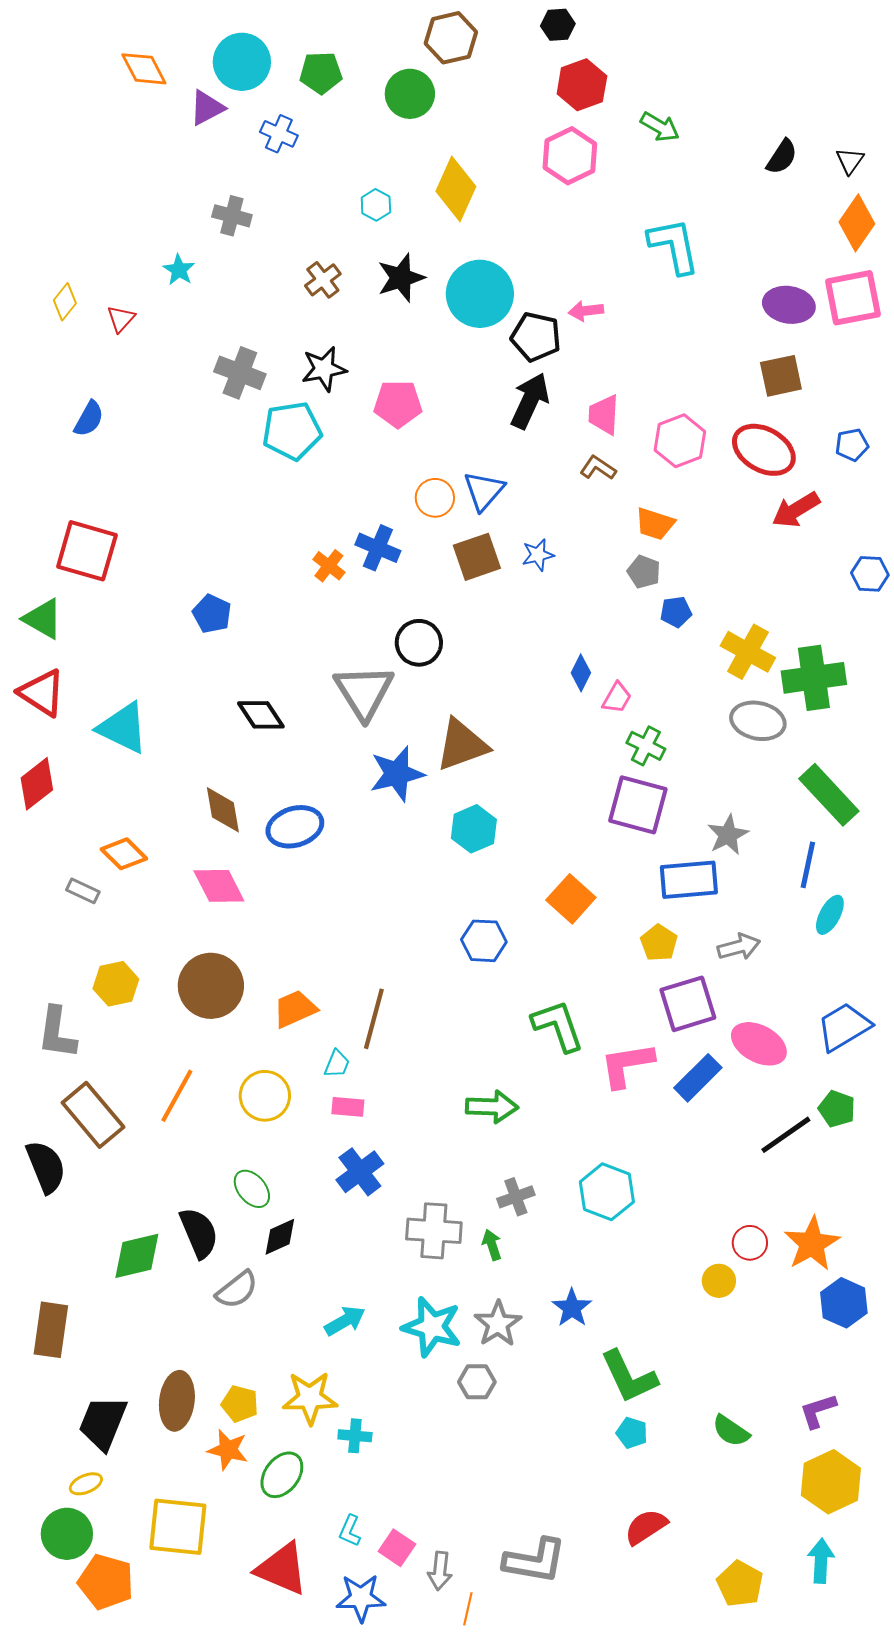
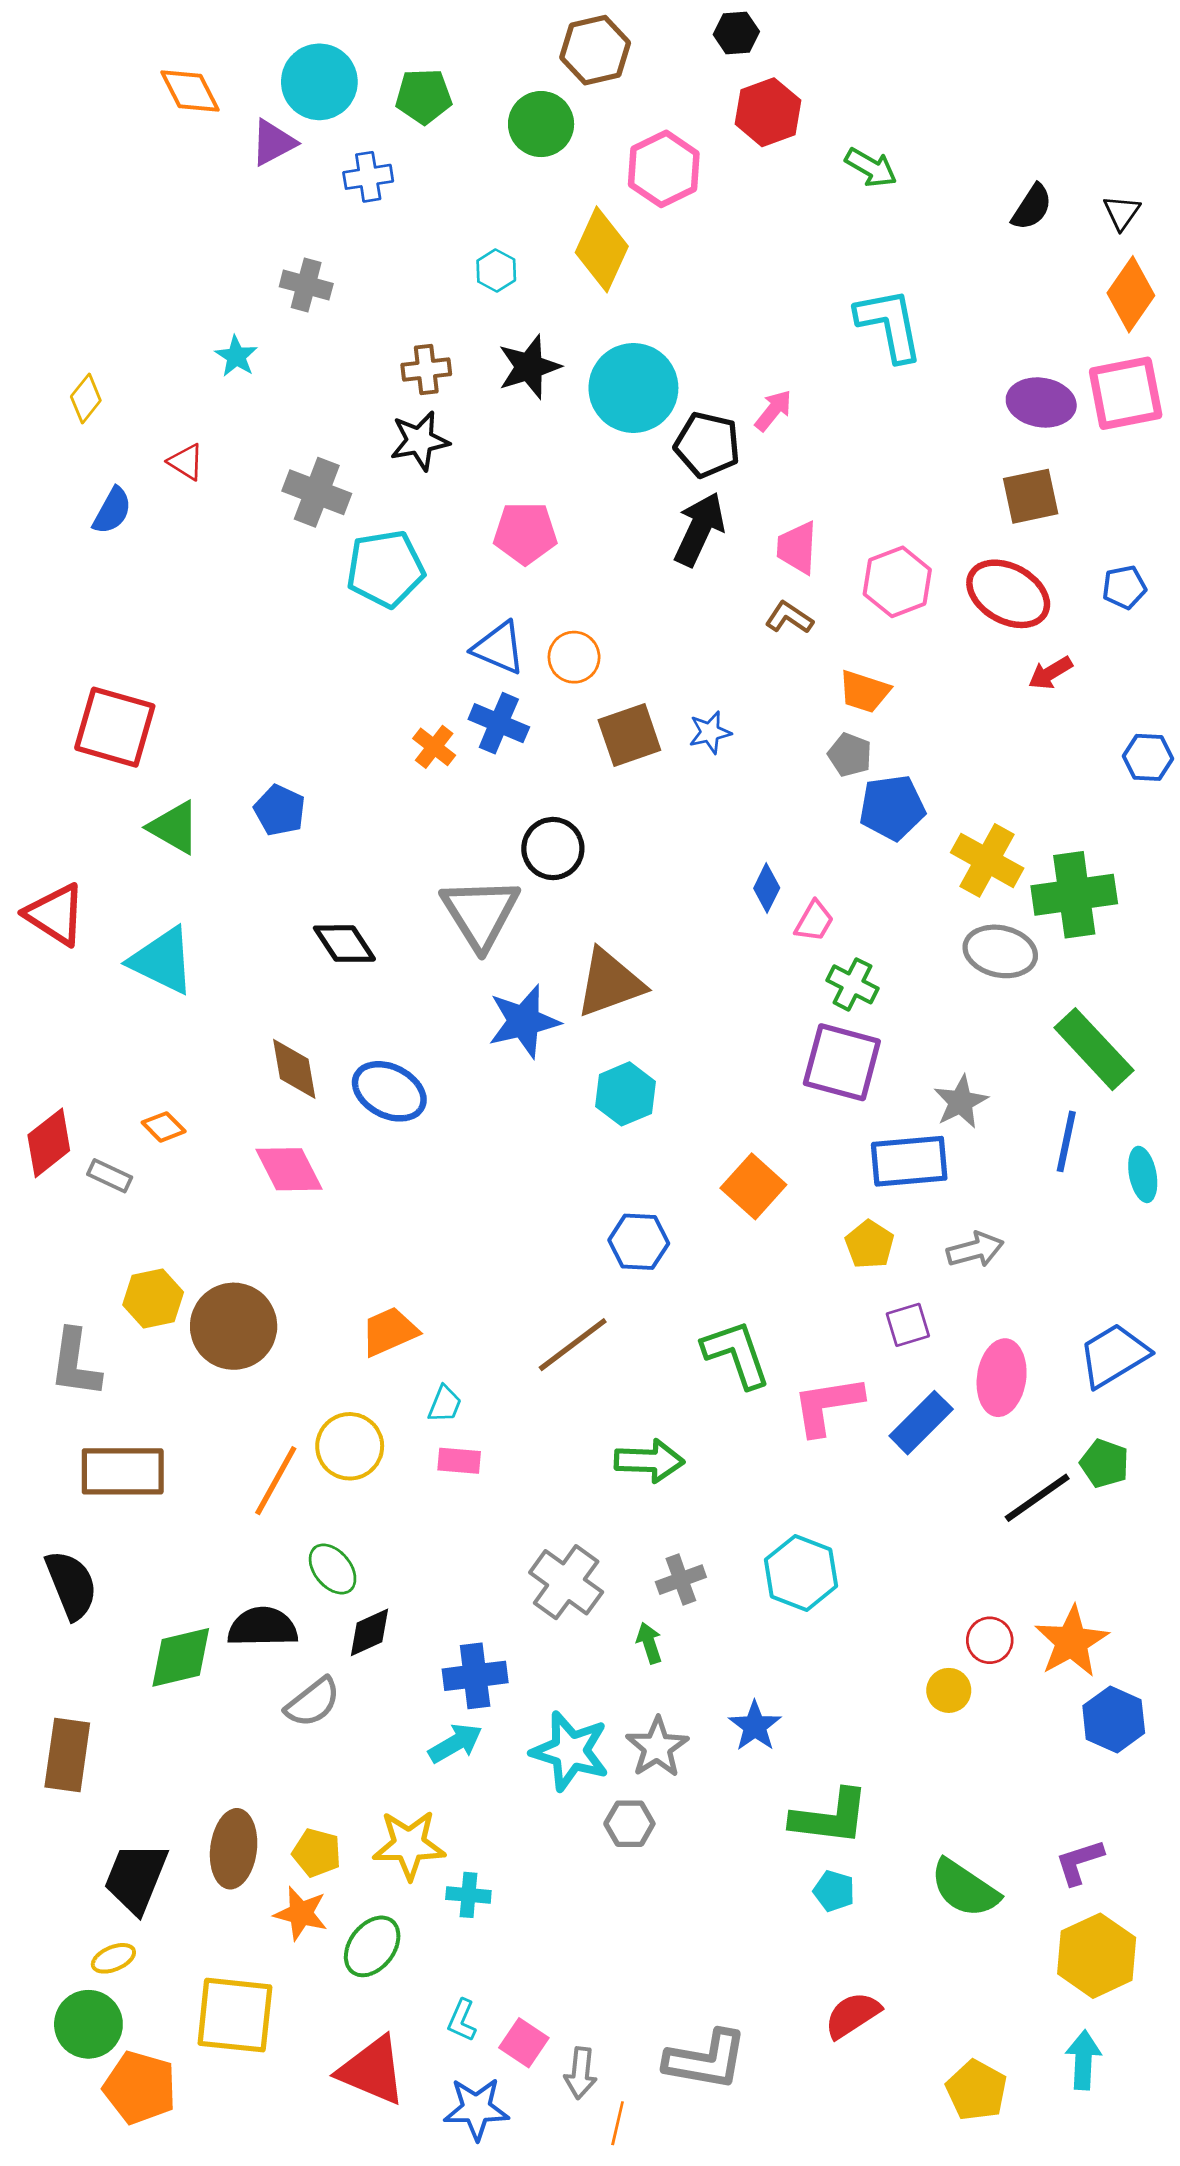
blue cross: (279, 134) -> (368, 177), turned -33
pink hexagon: (570, 156) -> (664, 169), moved
brown cross: (323, 280) -> (426, 369), turned 30
pink arrow: (586, 311) -> (773, 410), turned 136
red triangle: (121, 319) -> (186, 462), moved, turned -40
black star: (324, 369) -> (420, 441), moved
blue semicircle: (89, 419) -> (112, 511), moved
blue triangle: (484, 491) -> (499, 648), moved, turned -48
red arrow: (796, 510) -> (1050, 673), size x0.7
blue pentagon: (676, 612) -> (892, 808), size x1.6
green triangle: (43, 619) -> (174, 827), moved
red diamond: (37, 784) -> (49, 1143), moved
blue ellipse: (295, 827) -> (389, 1091), turned 44
orange diamond: (124, 854) -> (164, 1127), size x0.7
cyan ellipse: (830, 915) -> (1143, 1174), moved, turned -39
brown circle: (211, 986) -> (234, 1326), moved
purple square: (688, 1004) -> (908, 1325), size x0.6
brown line: (374, 1019) -> (573, 1345), moved, turned 38
pink ellipse: (759, 1044) -> (1002, 1378), turned 70
orange line: (177, 1096) -> (276, 1481), moved
brown rectangle: (93, 1115) -> (123, 1471), turned -50
black semicircle: (46, 1167) -> (71, 1585), moved
blue cross: (360, 1172) -> (475, 1676), moved, turned 30
gray cross: (434, 1231) -> (566, 1582), moved, turned 32
black semicircle: (199, 1233) -> (263, 1627), turned -68
green L-shape: (629, 1377) -> (830, 1817), turned -58
green semicircle: (731, 1431) -> (965, 1888), size x1.4

